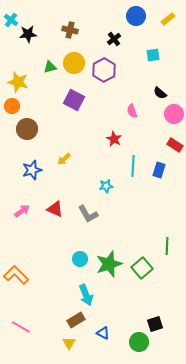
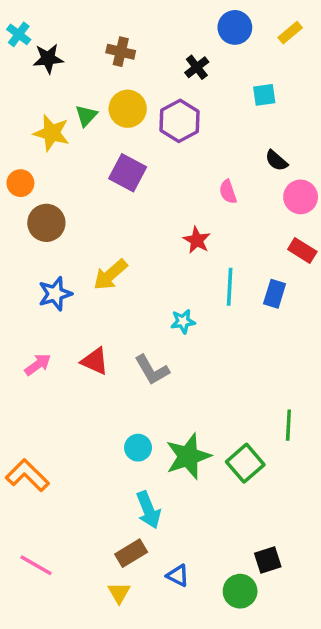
green triangle: (50, 67) -> (86, 116), turned -32
yellow star: (18, 82) -> (52, 133), moved
yellow arrow: (64, 159) -> (110, 275), size x1.5

